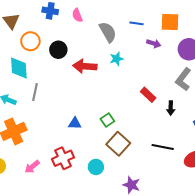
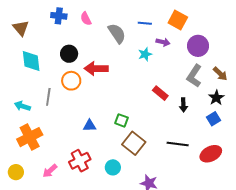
orange square: (170, 22) -> (178, 20), turned 30
orange circle: (30, 41) -> (71, 81), moved
cyan star: (117, 59) -> (145, 54), moved
cyan diamond: (19, 68) -> (31, 61), moved
green square: (107, 120) -> (122, 120), turned -32

